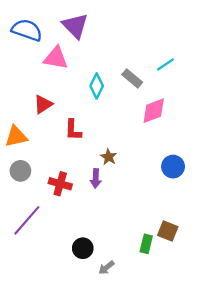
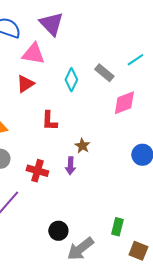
red triangle: (43, 104) -> (25, 84), moved
brown square: (168, 231) -> (138, 251), moved
gray arrow: (106, 268) -> (80, 249), size x1.8

